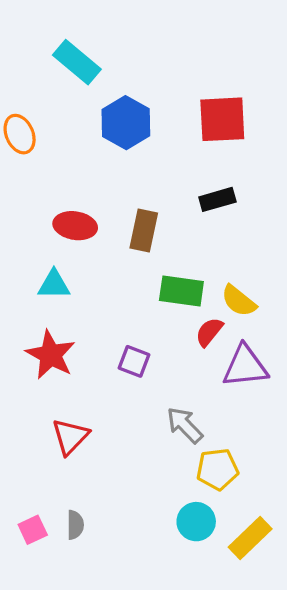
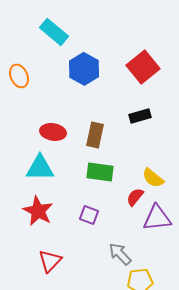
red square: (222, 119) -> (143, 67), turned -36
cyan triangle: (54, 285) -> (40, 168), size x1.4
green rectangle: (181, 291) -> (100, 172), moved

